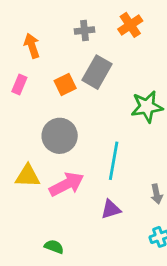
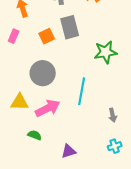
gray rectangle: (97, 72) -> (70, 27), turned -45
purple triangle: (111, 209) -> (69, 151), moved
green semicircle: (54, 247) -> (35, 135), moved

